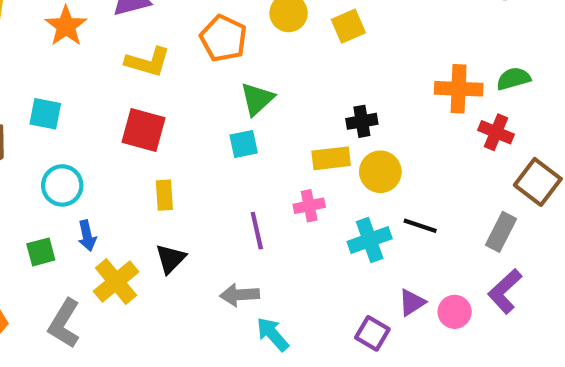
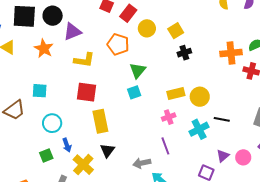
black cross: (362, 121) -> (184, 53), moved
yellow rectangle: (164, 195) -> (100, 121), size x1.6
purple line: (257, 231) -> (165, 146), moved

